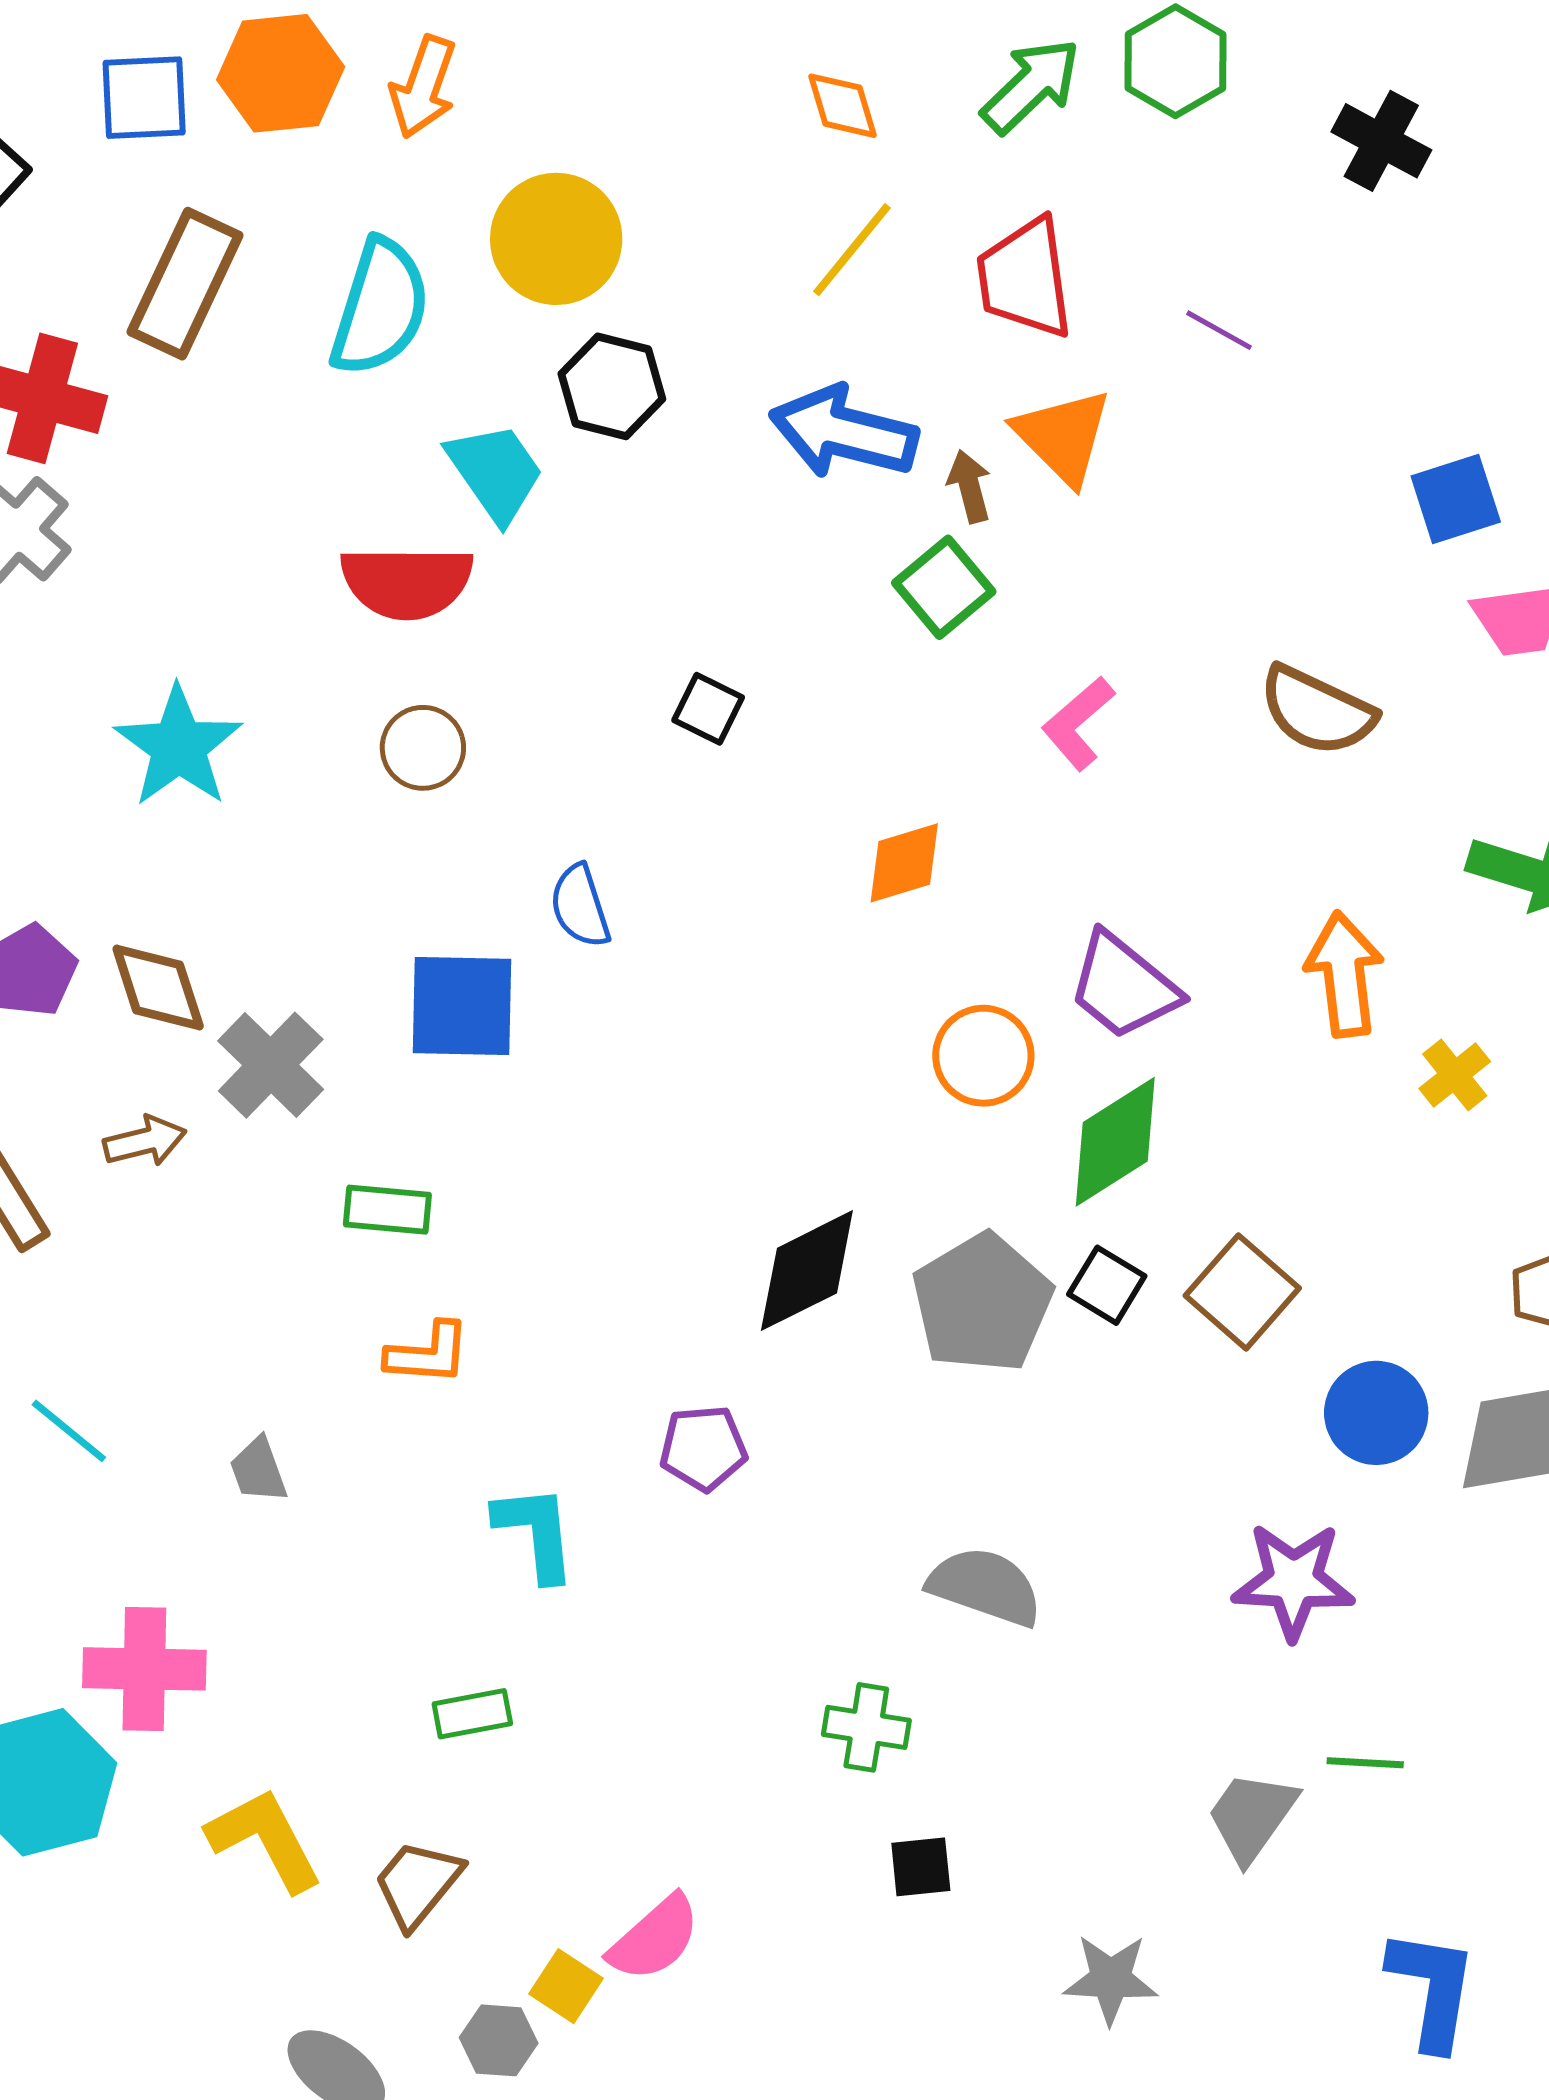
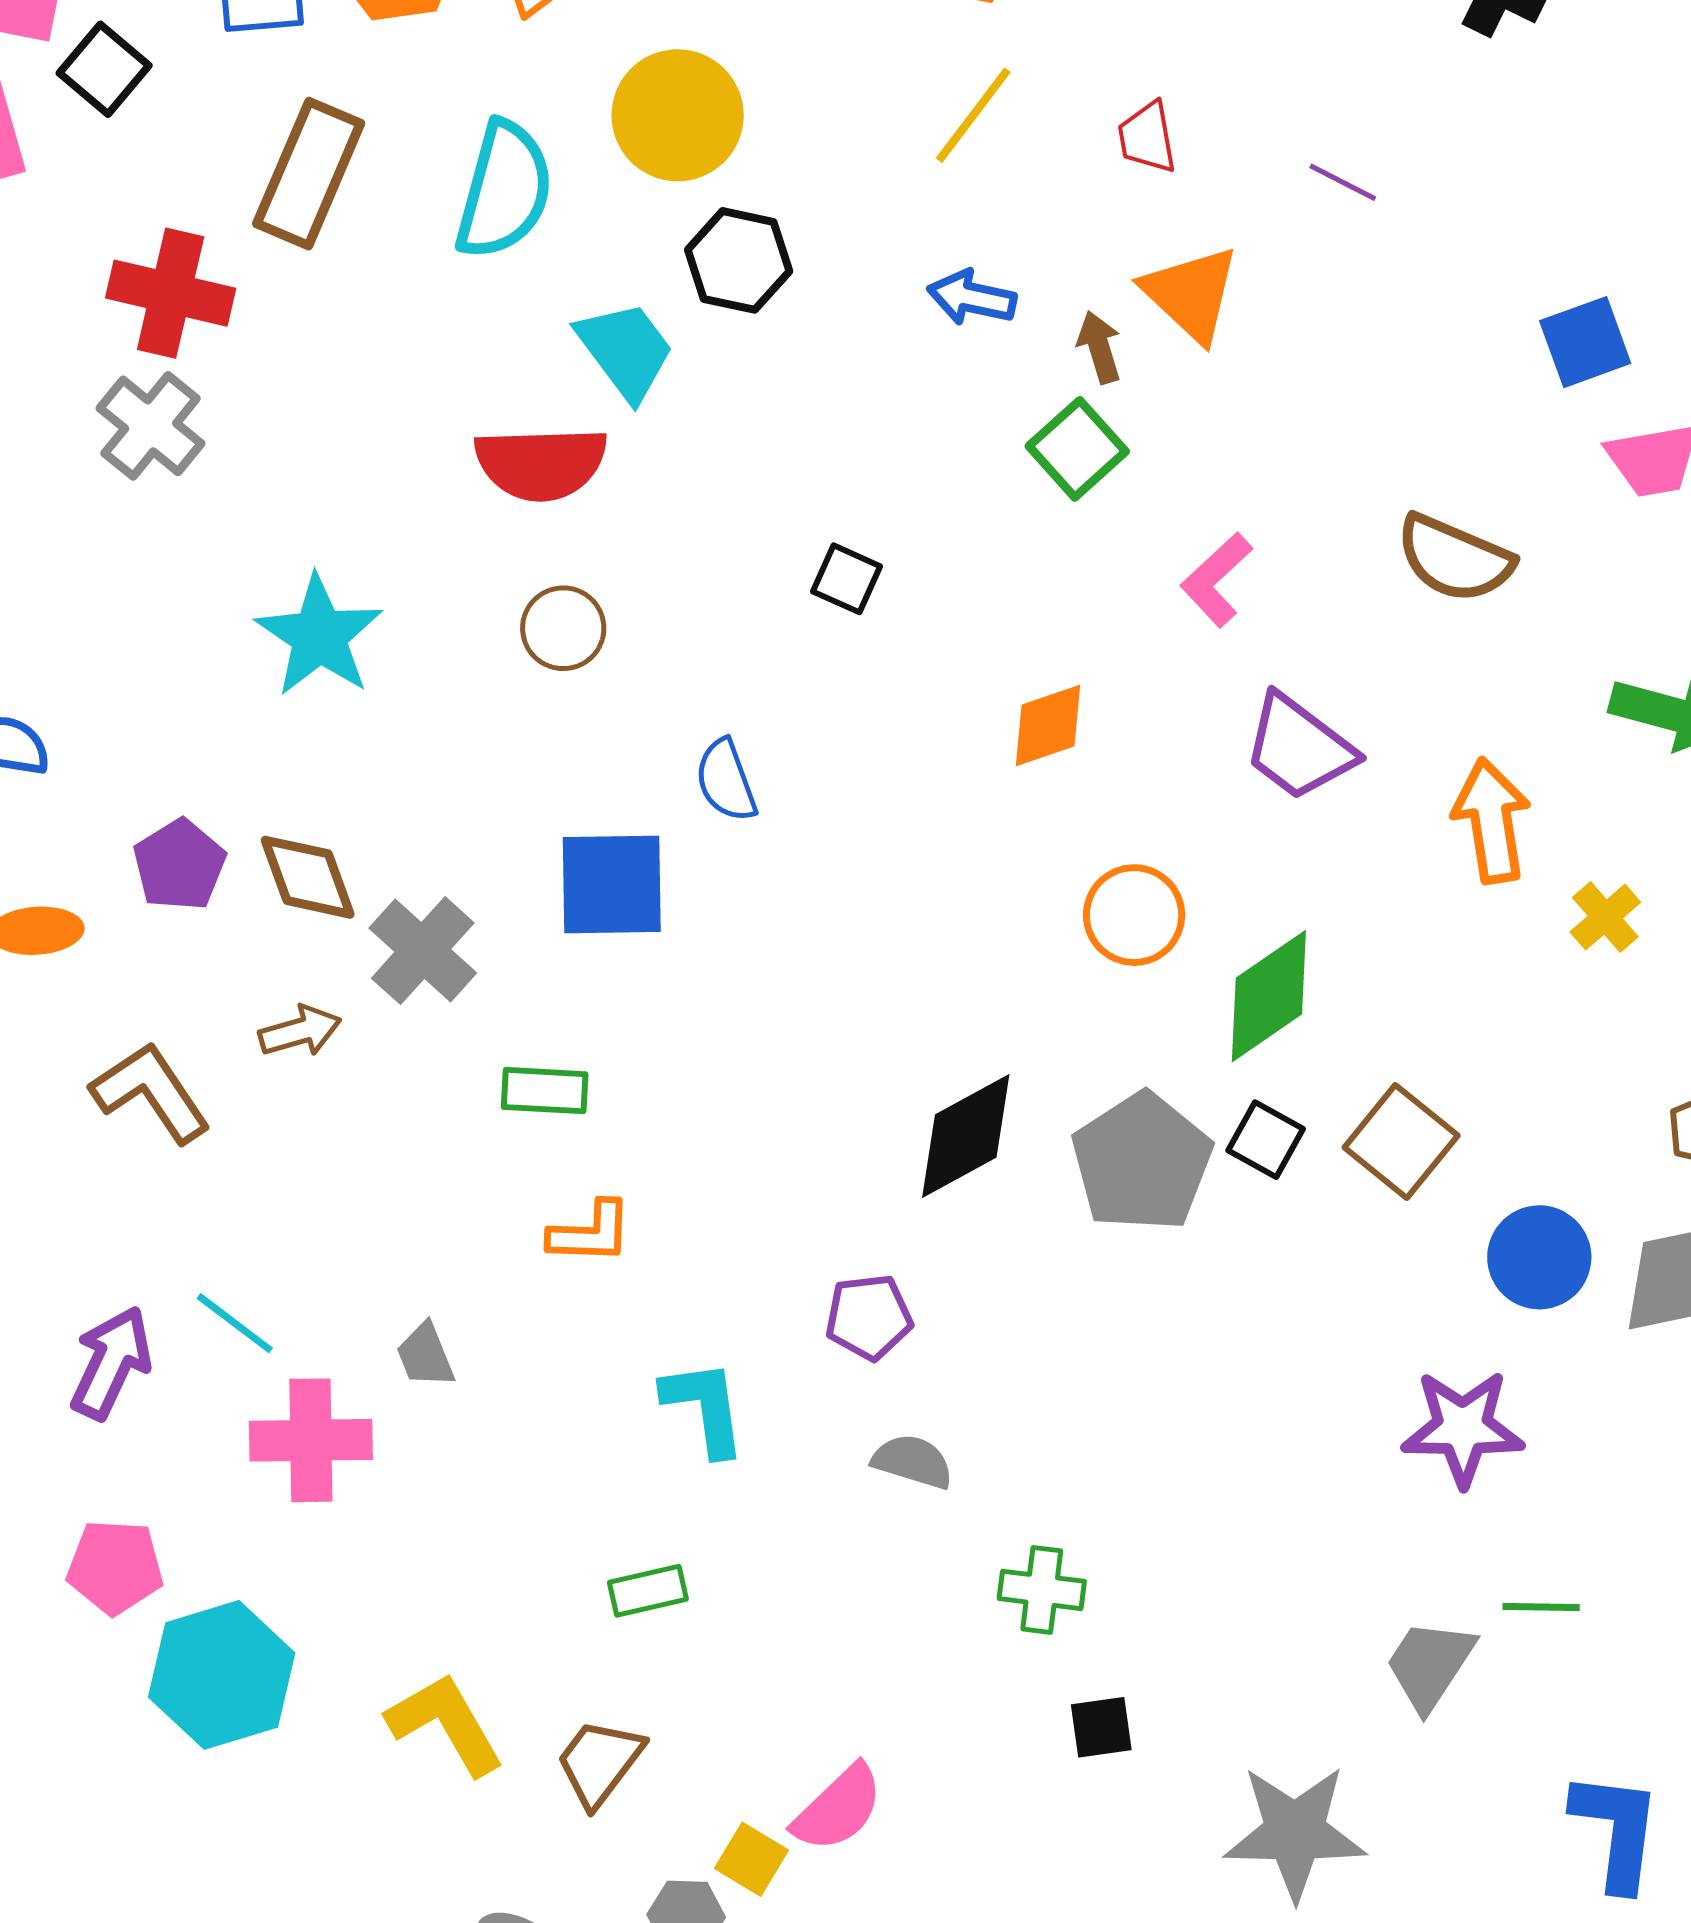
red trapezoid: (1025, 278) -> (1147, 137), size x0.6
blue arrow: (844, 432) -> (972, 298), size x0.6
purple trapezoid: (1123, 986) -> (1299, 747), moved
gray semicircle: (985, 1586) -> (913, 1461), moved, size x0.7
pink cross: (144, 1669) -> (311, 1440), moved
gray star: (1111, 1979) -> (1295, 1832), size x1.5

